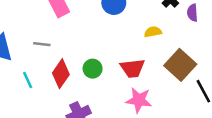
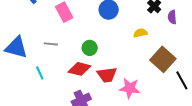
red trapezoid: (133, 68) -> (107, 75), moved
green circle: (93, 69) -> (90, 48), moved
red diamond: (61, 74) -> (79, 69), moved, turned 70

